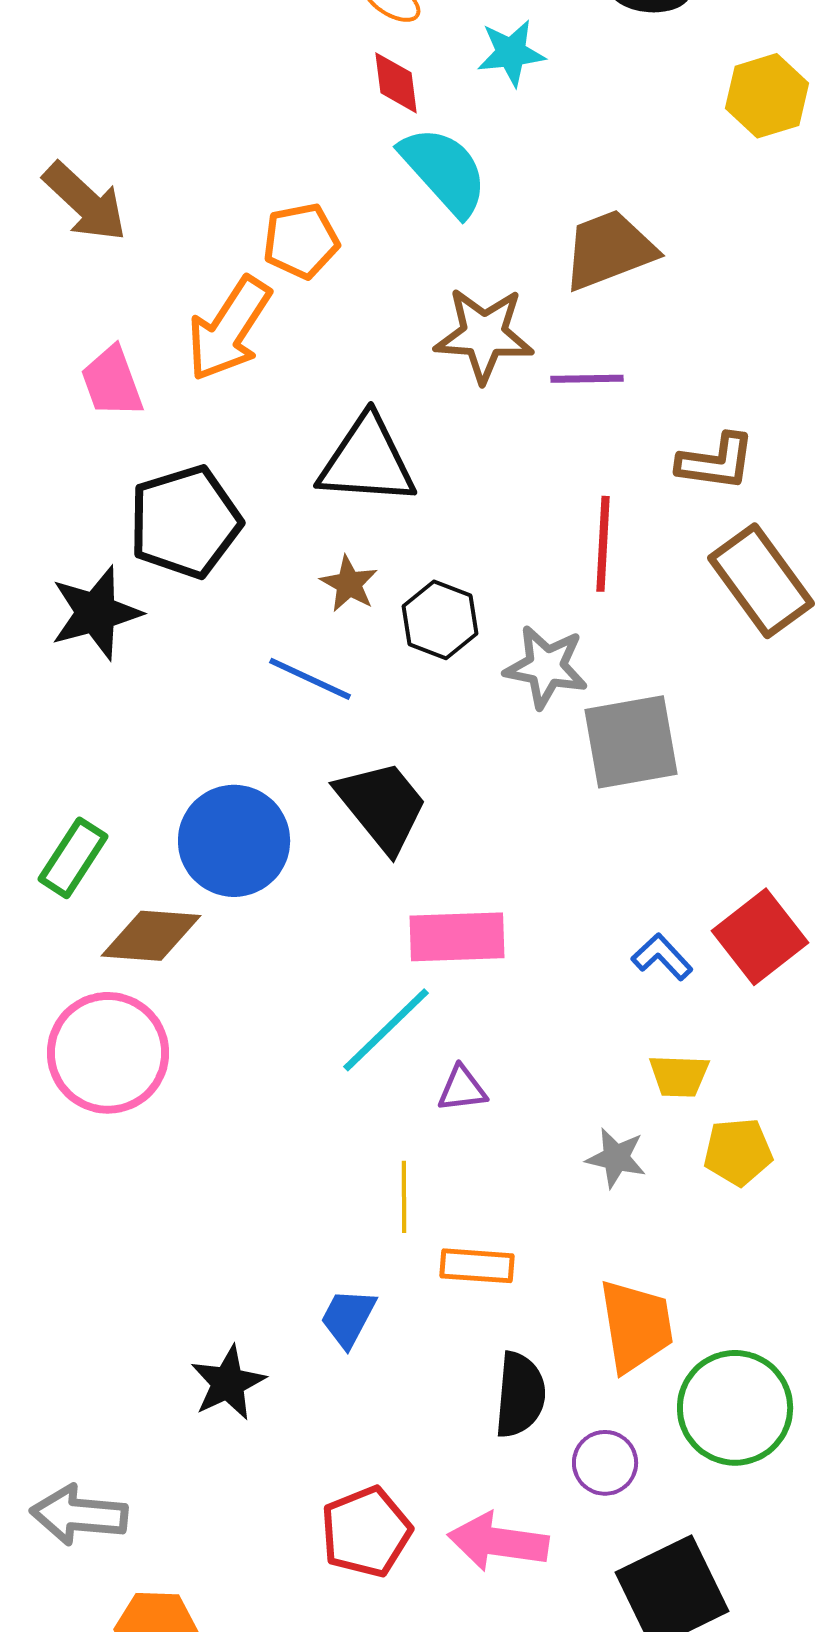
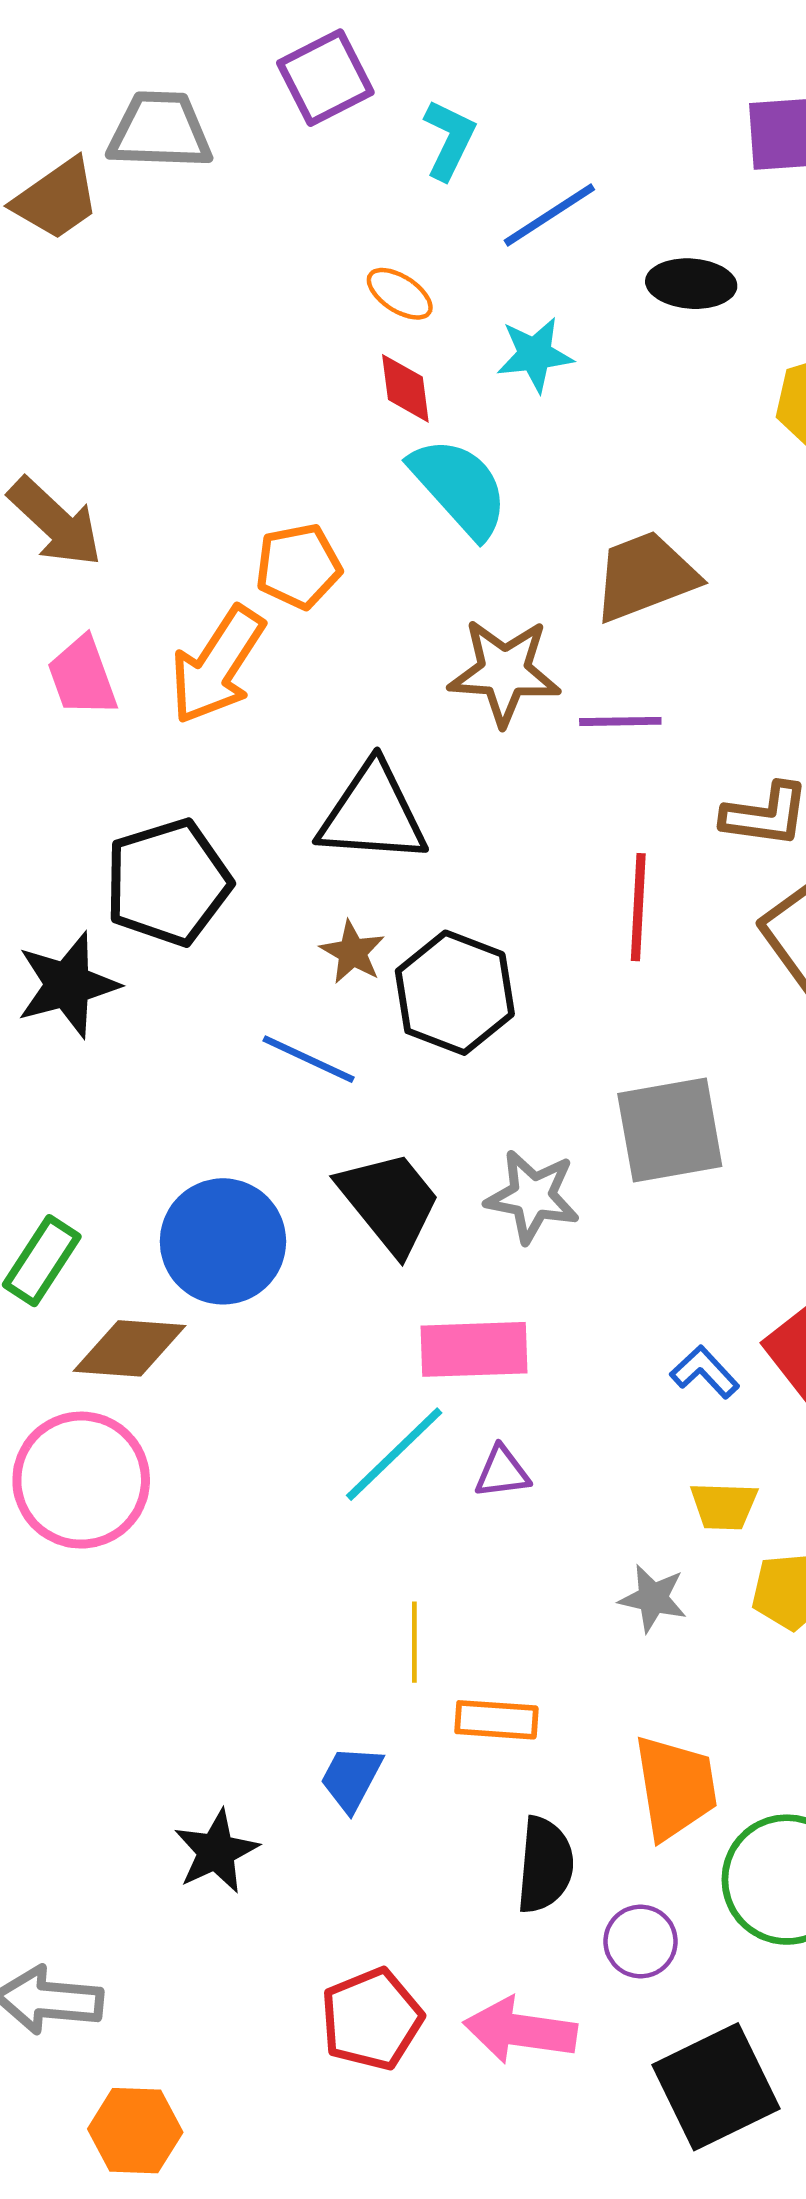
pink trapezoid: (112, 382) -> (82, 676), moved
black hexagon: (440, 620) -> (455, 993), size x1.4
gray star: (546, 667) -> (532, 1196), moved
purple triangle: (462, 1089) -> (502, 1472), moved

